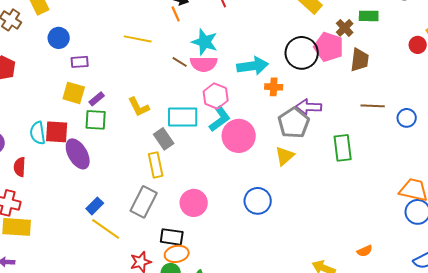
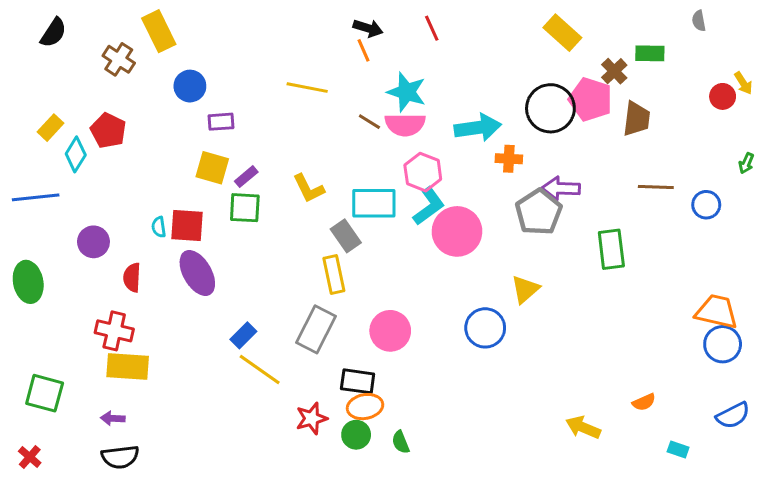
cyan semicircle: (38, 133) -> (159, 227), size x0.6
purple ellipse: (78, 154) -> (197, 273), moved
yellow triangle: (285, 156) -> (525, 289), moved

